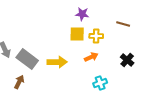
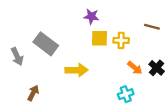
purple star: (82, 14) -> (91, 16), moved
orange arrow: (91, 57) -> (135, 68), moved, turned 64
gray rectangle: (27, 59) -> (46, 44), moved

